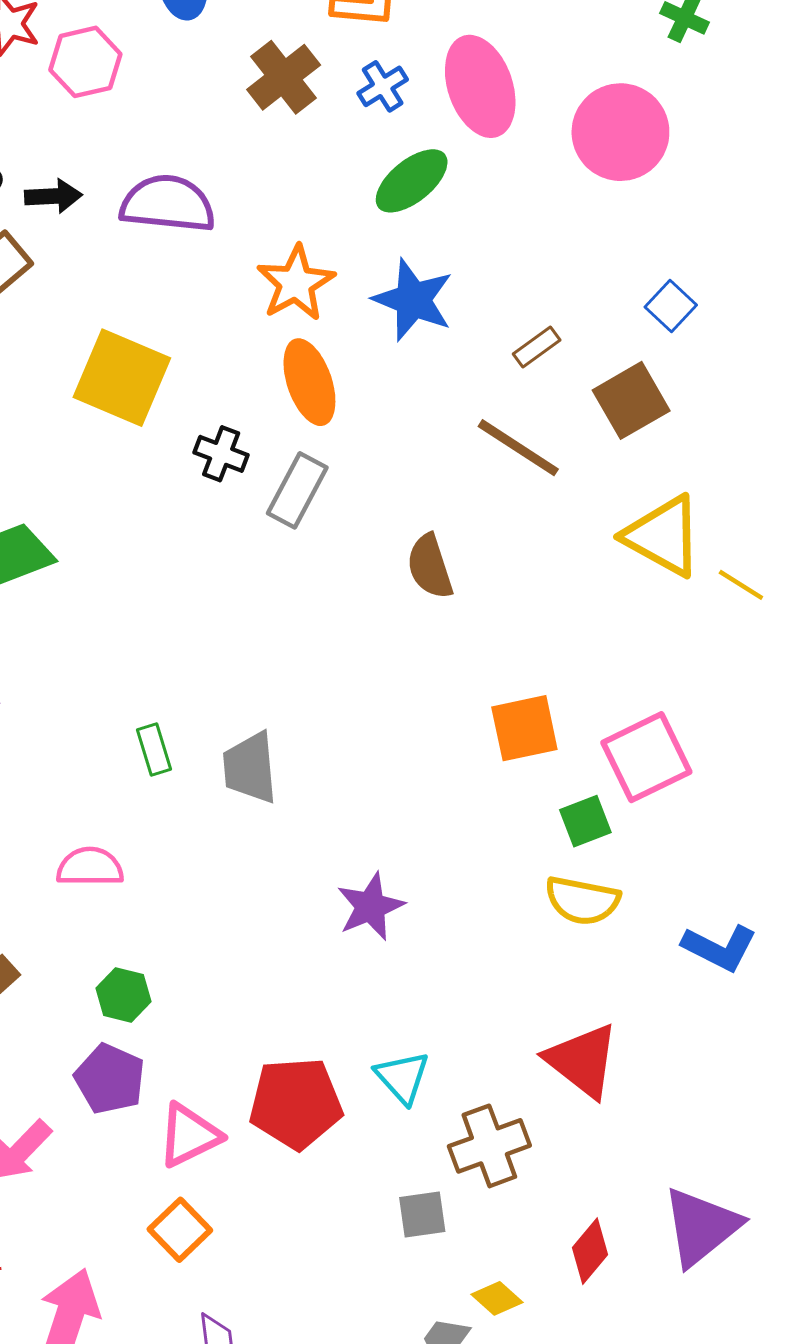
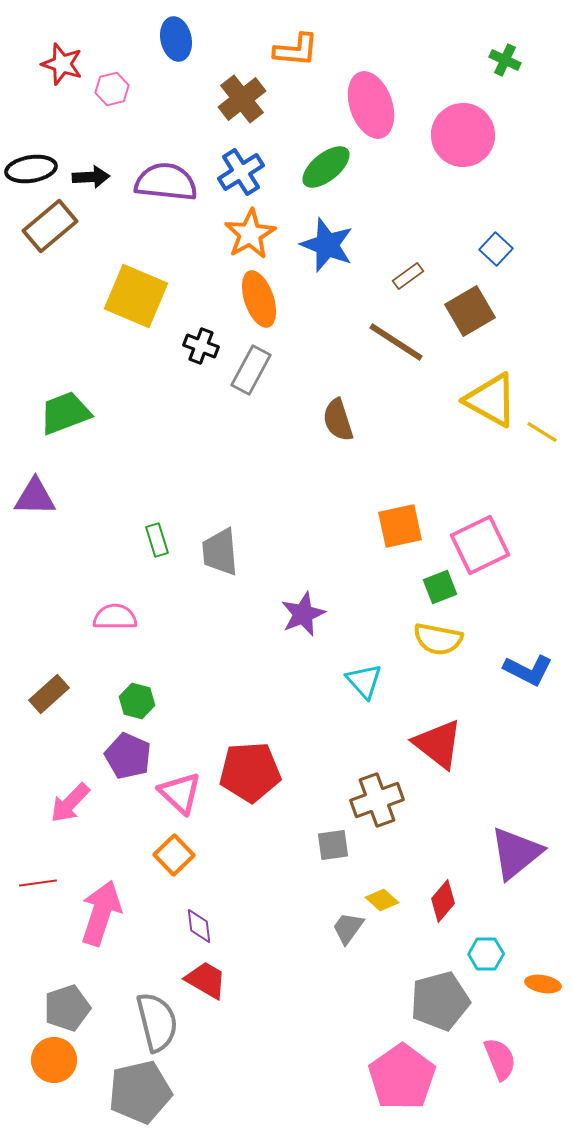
pink hexagon: (85, 62) -> (112, 89), size x0.7
blue cross: (383, 86) -> (241, 172), moved, size x1.4
purple star: (370, 907) -> (303, 614), moved
cyan triangle: (402, 1077) -> (364, 681), moved
pink triangle: (189, 1135) -> (180, 793), turned -51
red diamond: (590, 1251) -> (443, 901), moved

